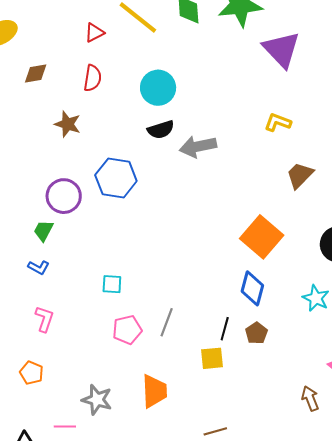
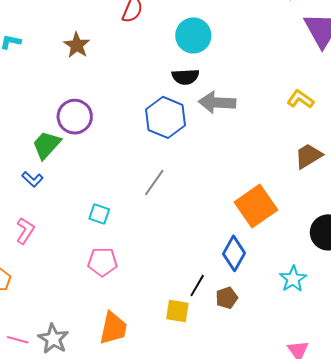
brown star: (68, 124) -> (77, 45), moved
blue hexagon: (116, 178) -> (166, 117), moved
green trapezoid: (43, 231) -> (46, 145), size x1.4
gray line: (167, 322) -> (154, 182), moved
gray star: (97, 400) -> (53, 339), moved

